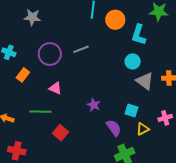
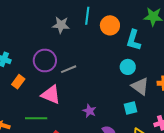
gray star: (32, 17) -> (61, 25), moved
gray line: (81, 49) -> (69, 69), moved
pink triangle: (55, 88) -> (51, 95), size x1.5
cyan square: (131, 110) -> (131, 108), moved, turned -32

